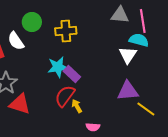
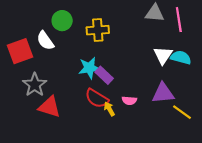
cyan semicircle: (139, 40) -> (181, 57), moved
red semicircle: (65, 96) -> (97, 98), turned -95
pink semicircle: (93, 127) -> (129, 101), moved

